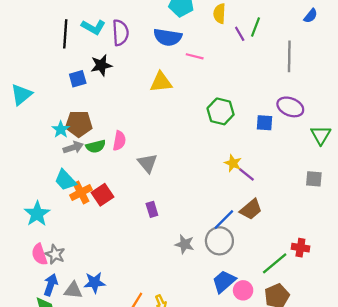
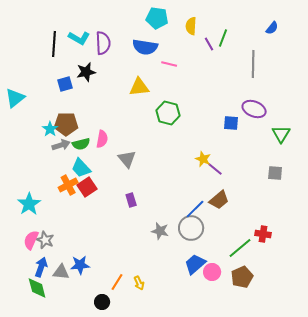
green hexagon: (221, 111) -> (168, 113), moved
cyan trapezoid: (65, 180) -> (81, 168), moved
pink semicircle: (39, 254) -> (31, 240), turned 42

